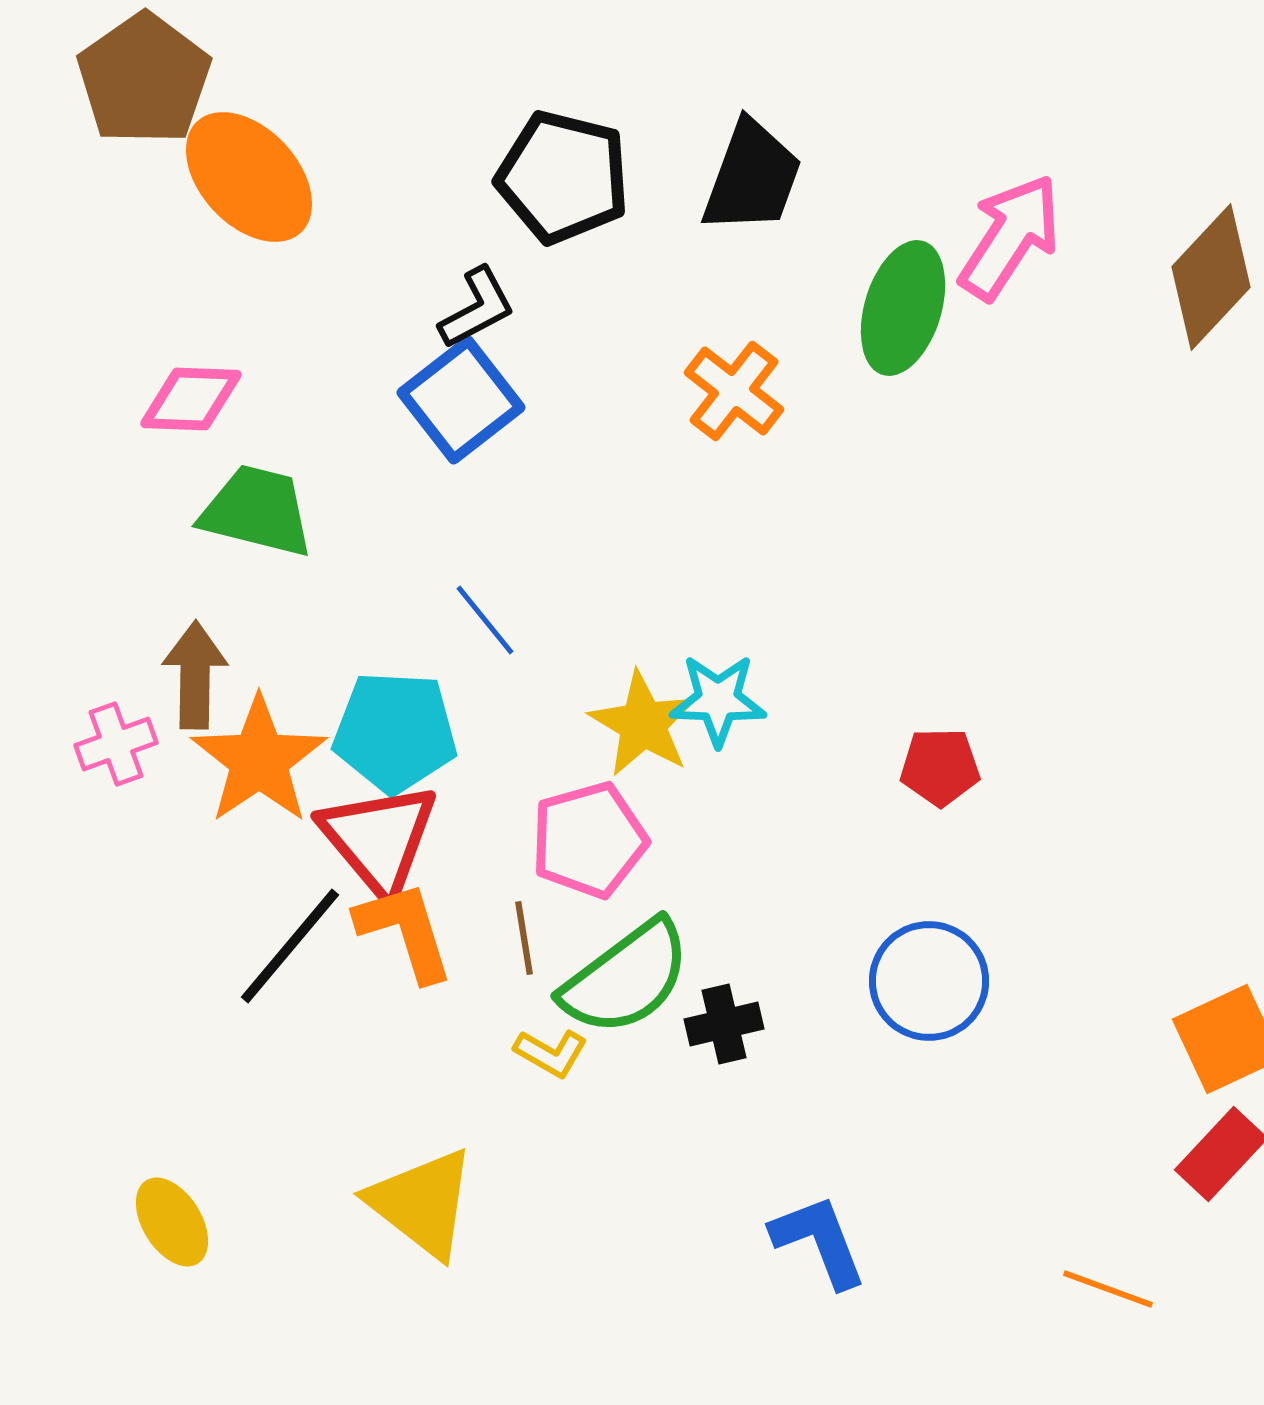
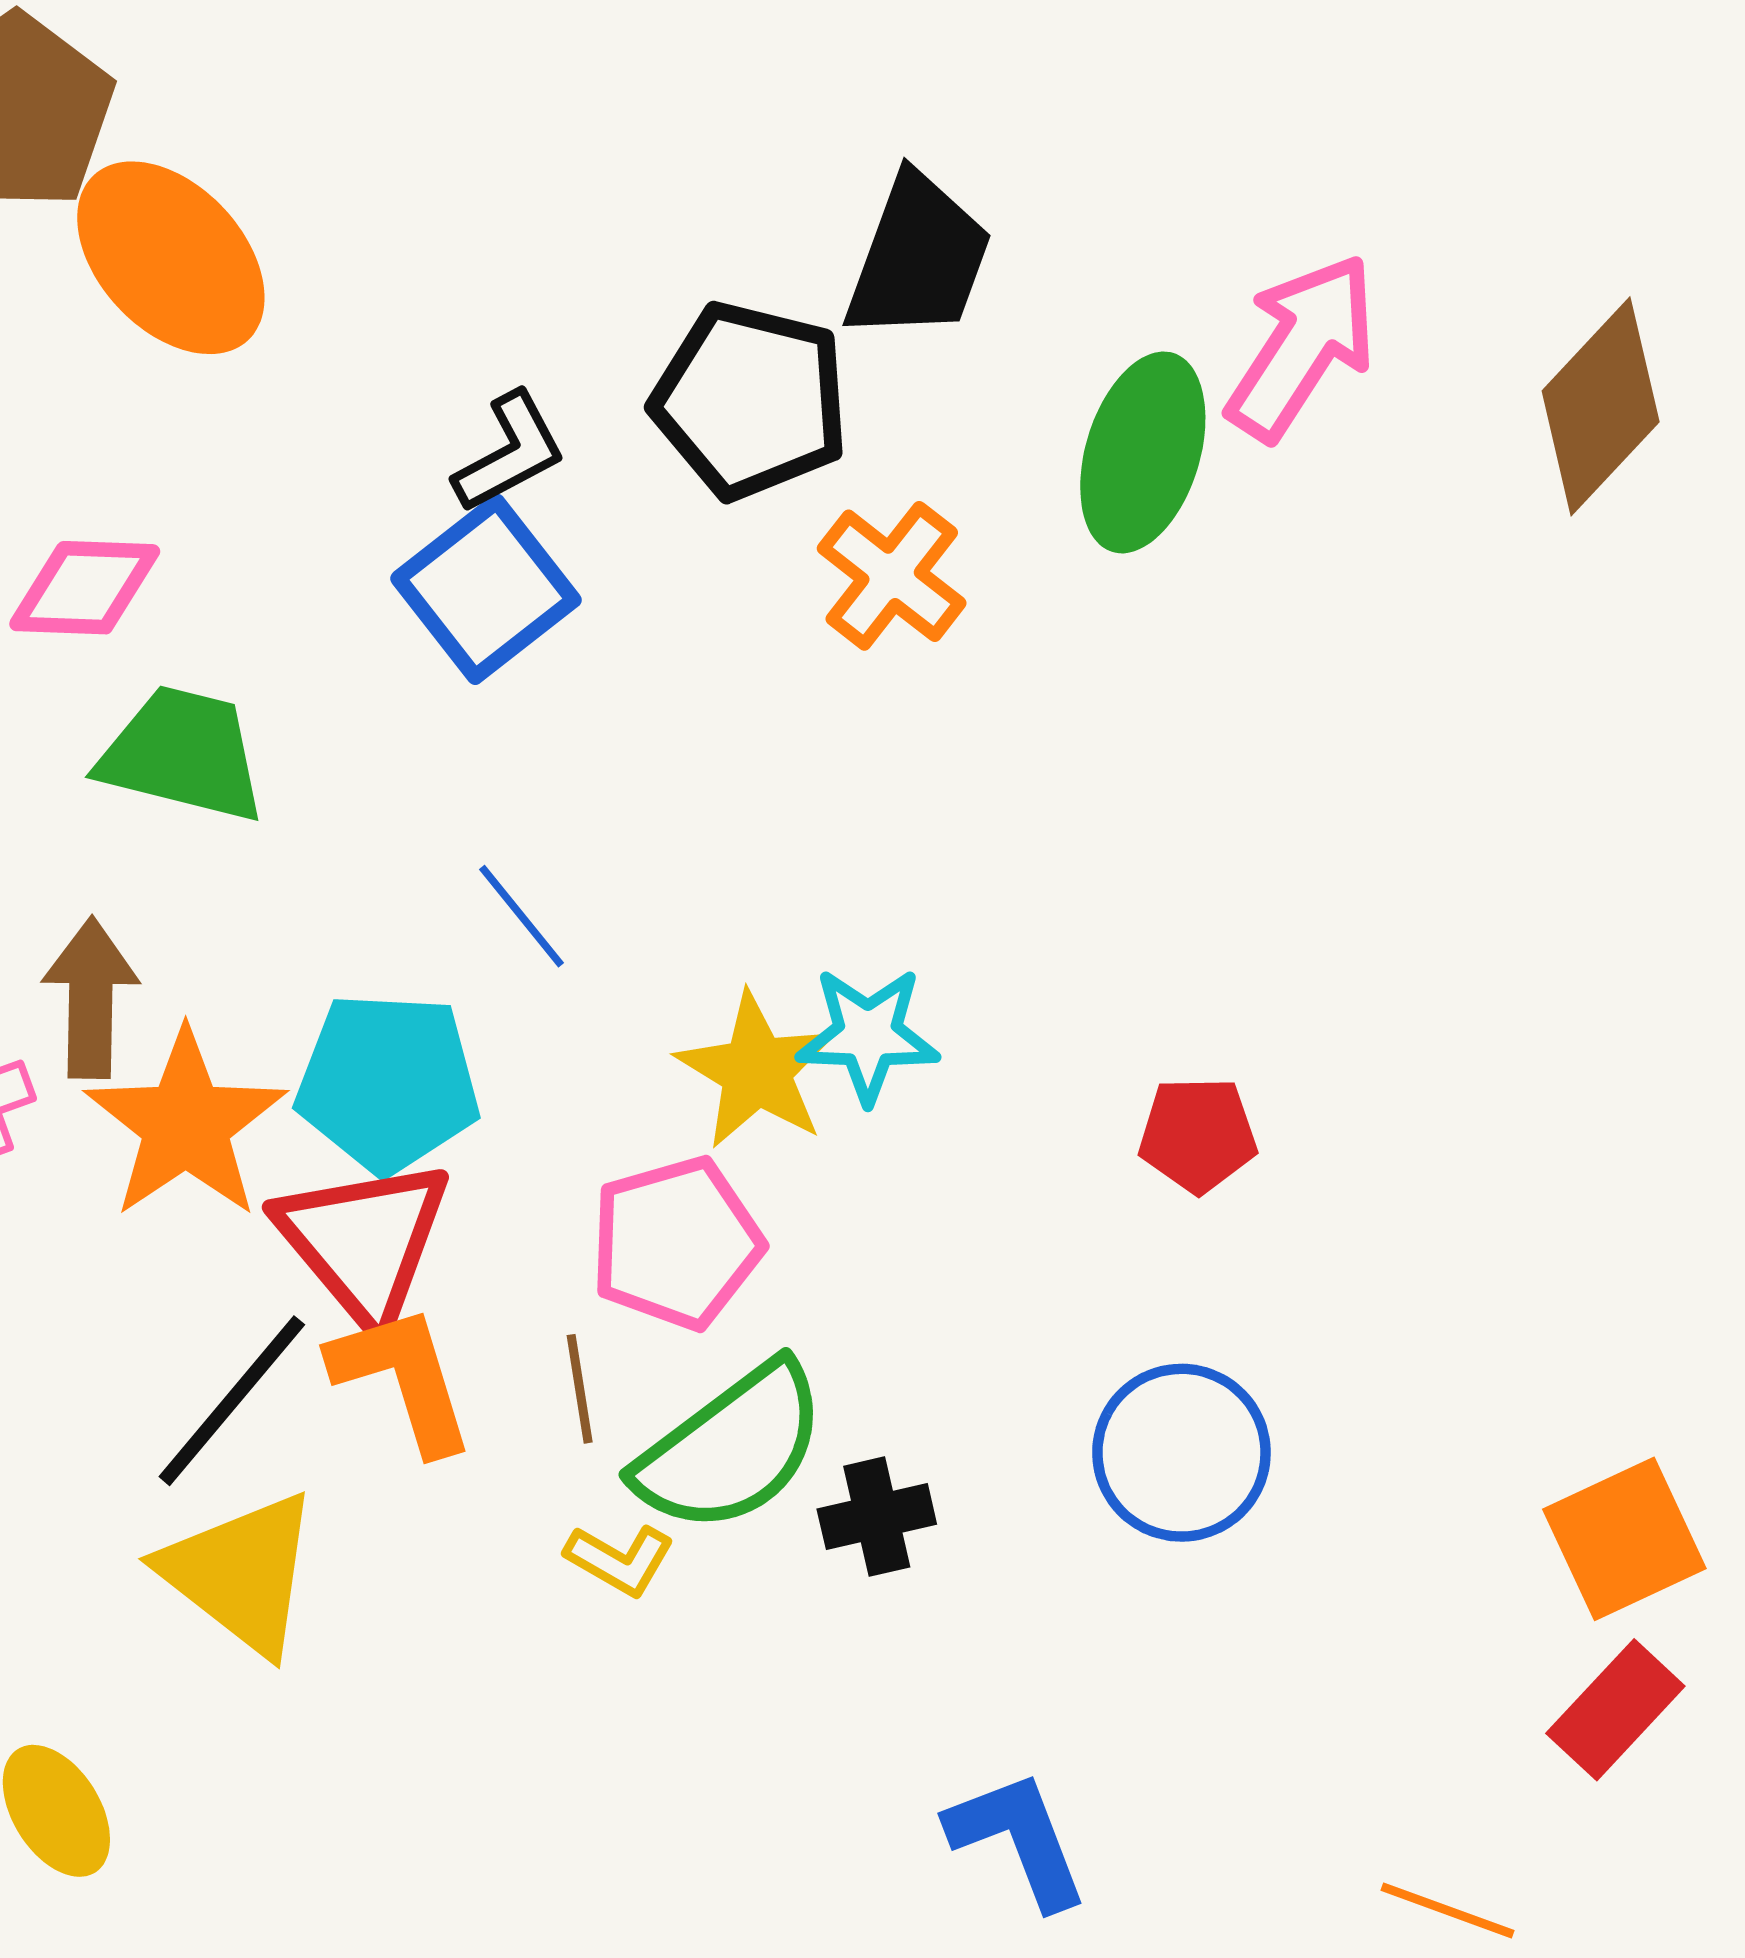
black pentagon: (563, 177) -> (750, 400), moved
yellow triangle: (422, 1203) -> (241, 1573), moved

